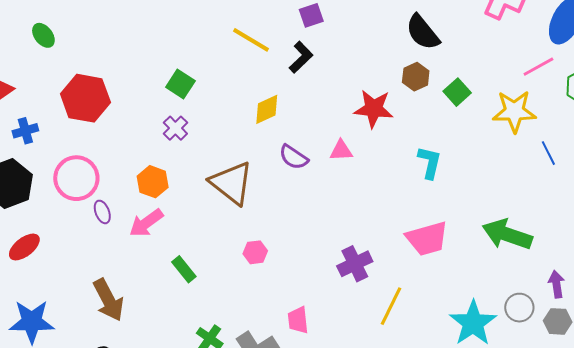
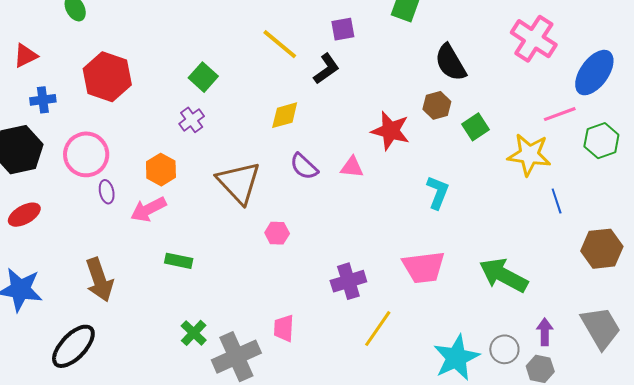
pink hexagon: (255, 252) -> (277, 233), moved
green rectangle: (184, 269) -> (179, 261), turned -48

